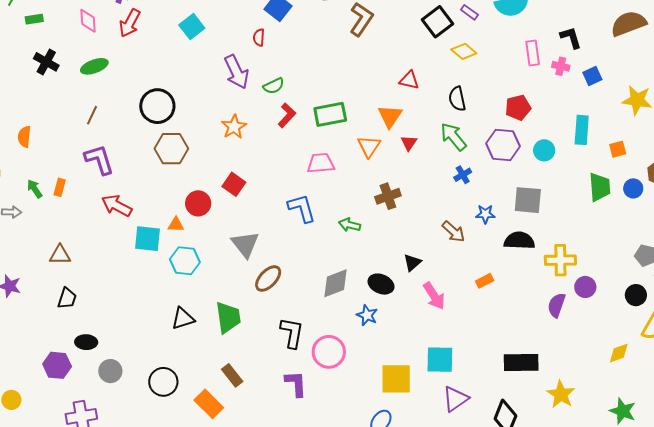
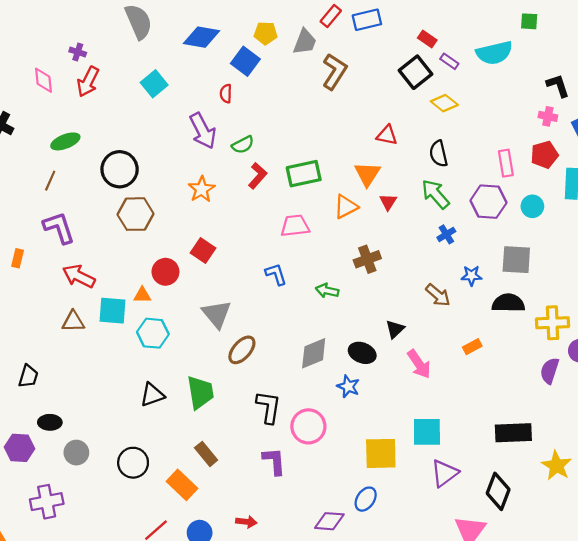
pink rectangle: (533, 53) -> (506, 163), moved
green ellipse: (94, 66) -> (65, 141), moved
red pentagon: (518, 108) -> (544, 155), moved
orange triangle: (369, 146) -> (346, 207), turned 30
blue L-shape: (302, 208) -> (276, 274), size x0.7
brown triangle: (60, 255) -> (73, 321), moved

